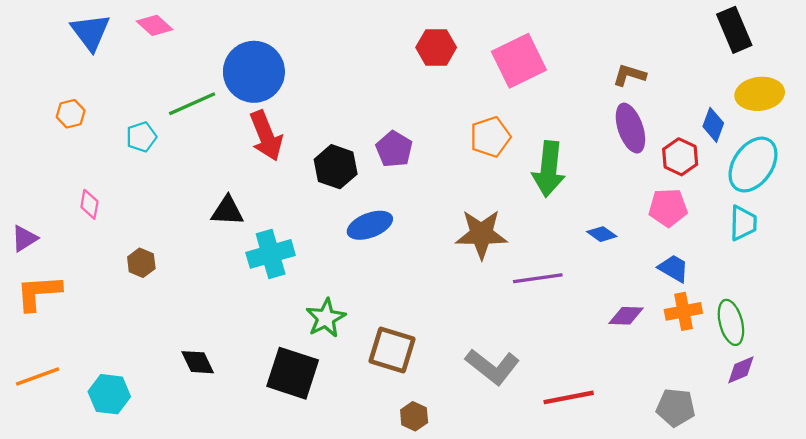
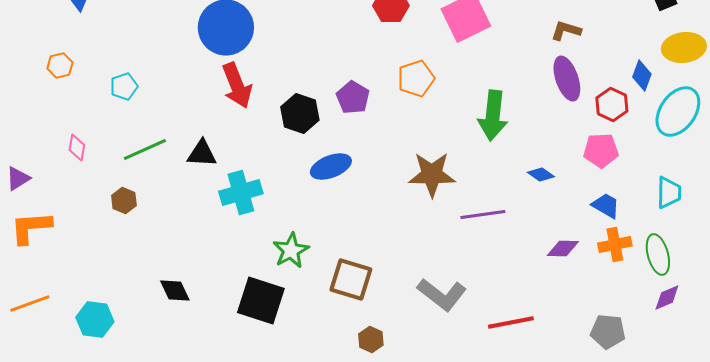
green line: (192, 104) -> (145, 150), moved
orange pentagon: (490, 137) -> (416, 78), moved
cyan trapezoid: (743, 223) -> (669, 192), moved

